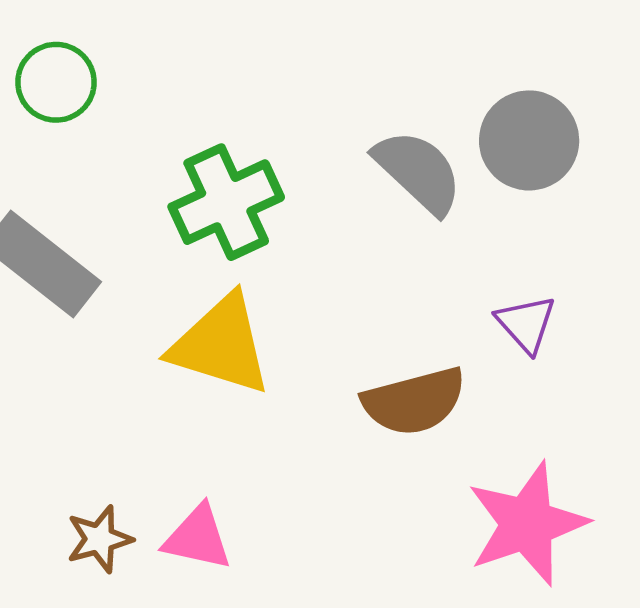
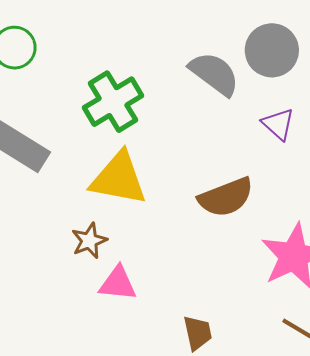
purple triangle: (526, 324) -> (278, 124), moved
brown star: (99, 539) -> (89, 241), moved

